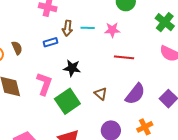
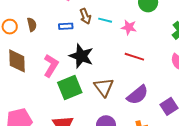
brown arrow: (67, 28) -> (85, 16), turned -42
black star: (72, 68) -> (81, 56), size x1.4
brown triangle: (101, 94) -> (104, 87), size x1.5

